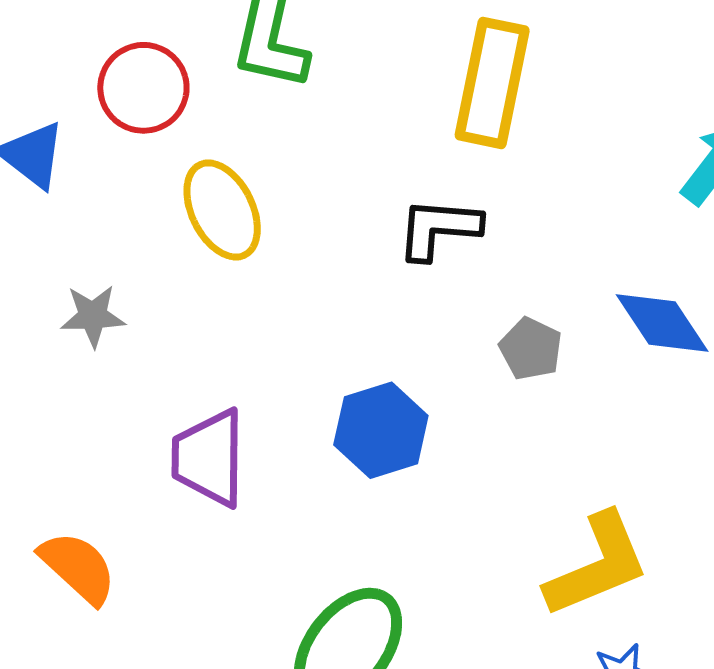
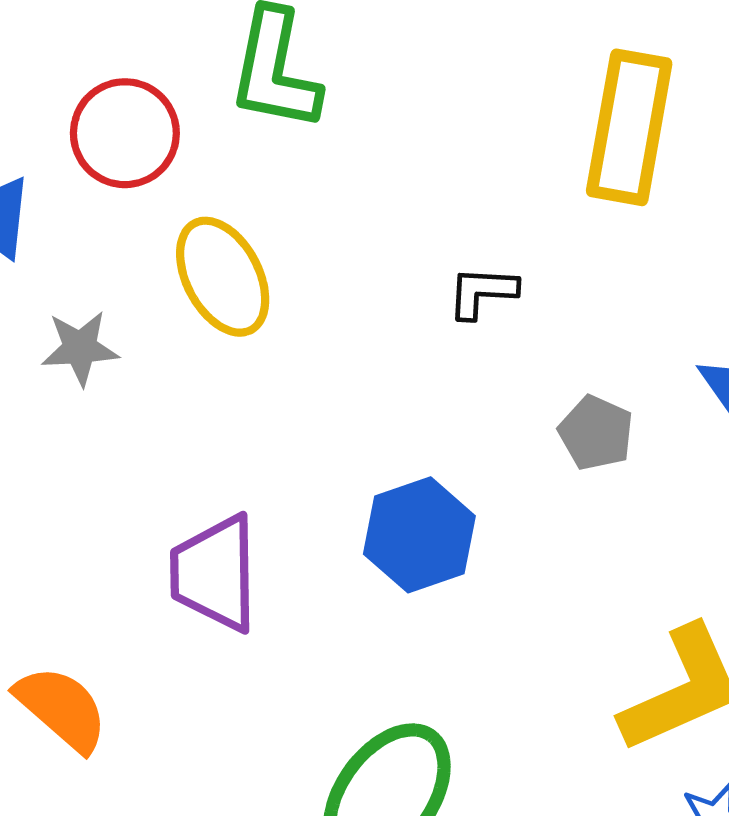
yellow rectangle: (492, 83) -> (629, 127), moved
black L-shape: (439, 229) -> (482, 292), size x0.7
gray star: (93, 316) -> (80, 348), moved

